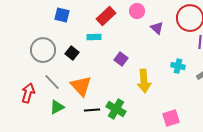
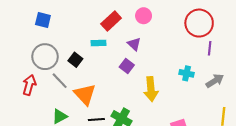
blue square: (62, 15) -> (43, 20), moved
purple triangle: (157, 28) -> (134, 44), moved
gray line: (52, 82) -> (60, 81), moved
red arrow: (28, 93) -> (29, 85), moved

